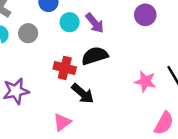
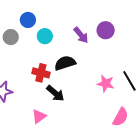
purple arrow: (95, 23) -> (81, 35), moved
gray circle: (28, 33) -> (11, 37), moved

